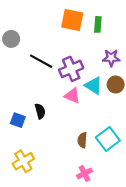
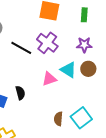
green rectangle: (98, 24) -> (84, 15), moved
purple cross: (71, 69) -> (47, 43), moved, turned -30
pink triangle: (72, 96) -> (49, 79), turned -42

